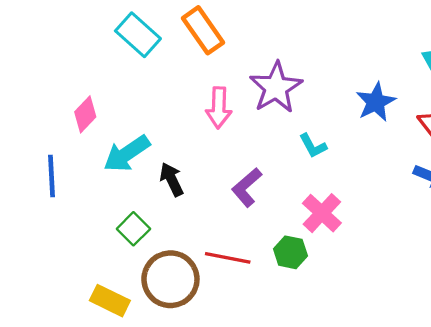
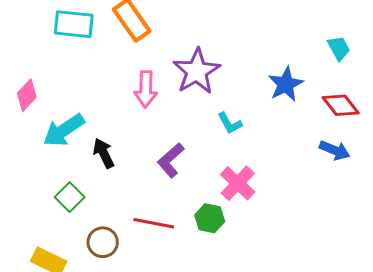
cyan rectangle: (138, 35) -> (74, 24), turned -36
brown circle: (170, 279) -> (103, 242), size x0.6

